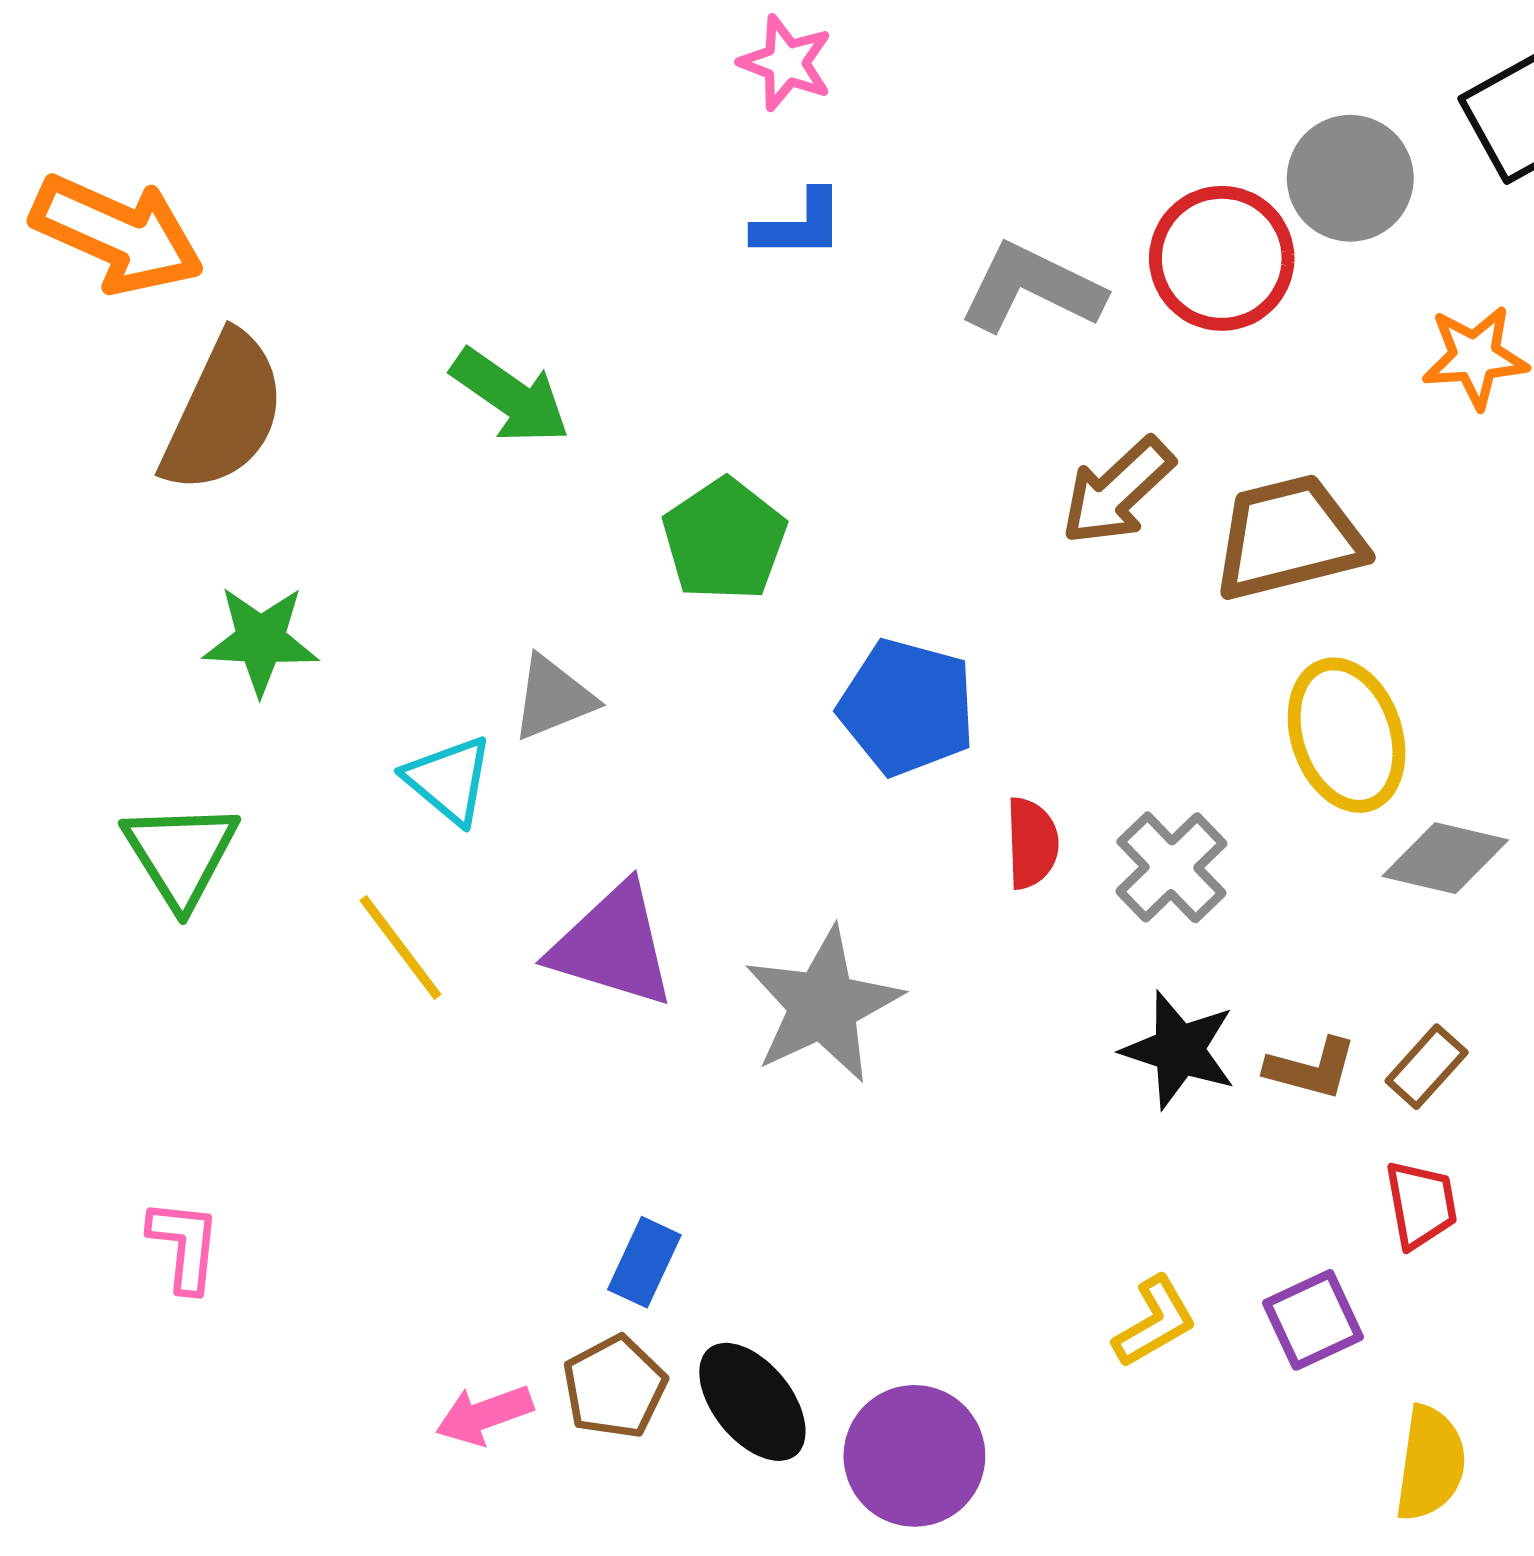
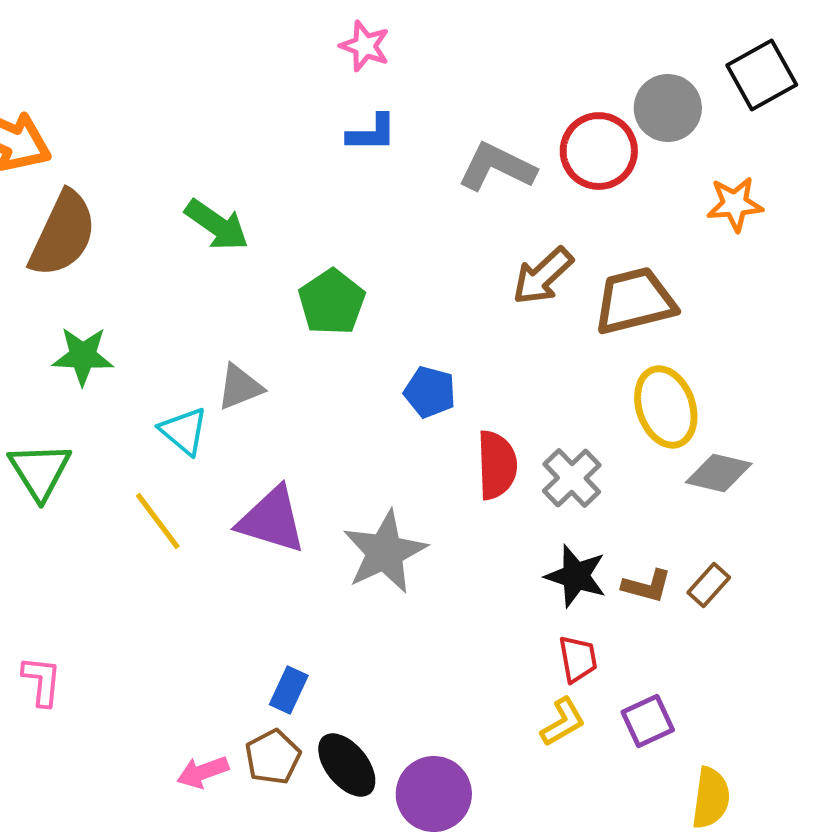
blue pentagon: (907, 707) -> (430, 392), size x0.7
red semicircle: (1032, 843) -> (497, 465), size x1.4
red trapezoid: (1421, 1204) -> (578, 659), moved

